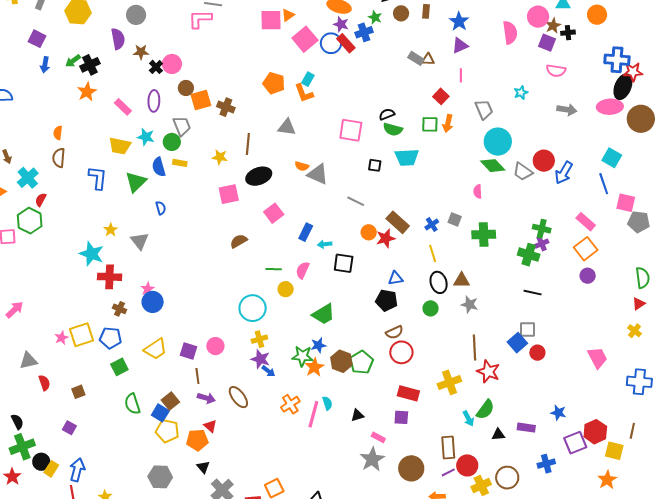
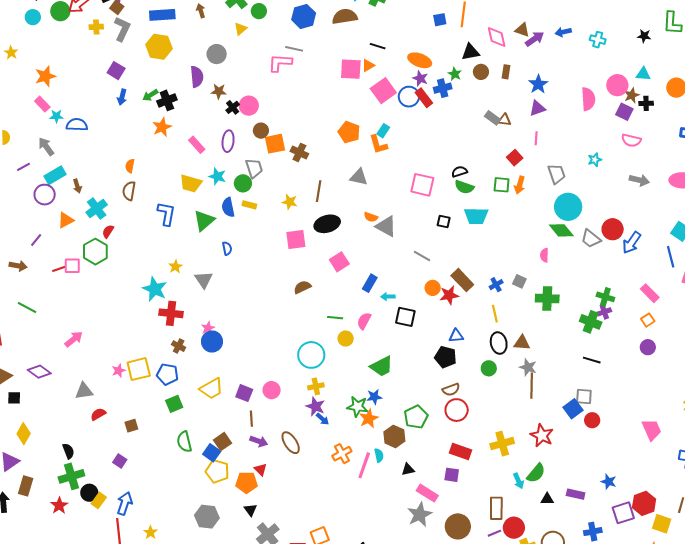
orange square: (586, 249) -> (648, 320), size x0.6
brown line: (474, 347) -> (532, 386), moved
brown hexagon: (341, 361) -> (394, 436), moved
red semicircle: (44, 383) -> (98, 414), turned -105
pink rectangle: (378, 437) -> (427, 493), size x1.5

